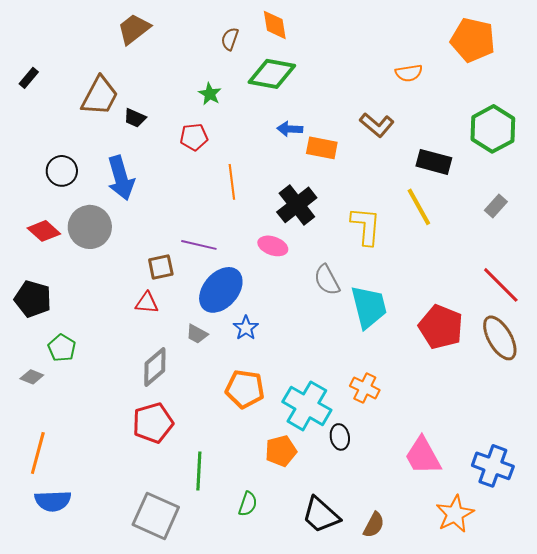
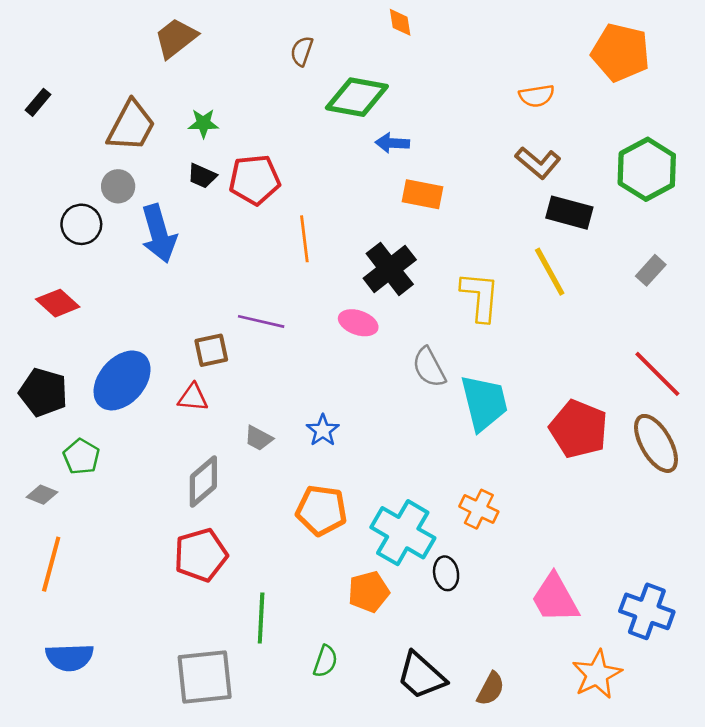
orange diamond: (275, 25) -> (400, 22), moved, size x0.7
green star: (210, 94) -> (203, 123), moved, turned -30
black trapezoid: (135, 118) -> (202, 176), moved
brown L-shape: (377, 125) -> (538, 163), moved
blue arrow: (290, 129) -> (392, 143), moved
red pentagon: (194, 137) -> (255, 180), size x1.4
gray circle: (90, 227) -> (118, 186), moved, size x0.6
blue ellipse: (221, 290) -> (122, 380), moved
orange line: (38, 453) -> (51, 564), moved
gray square: (156, 516) -> (205, 677), turned -30

